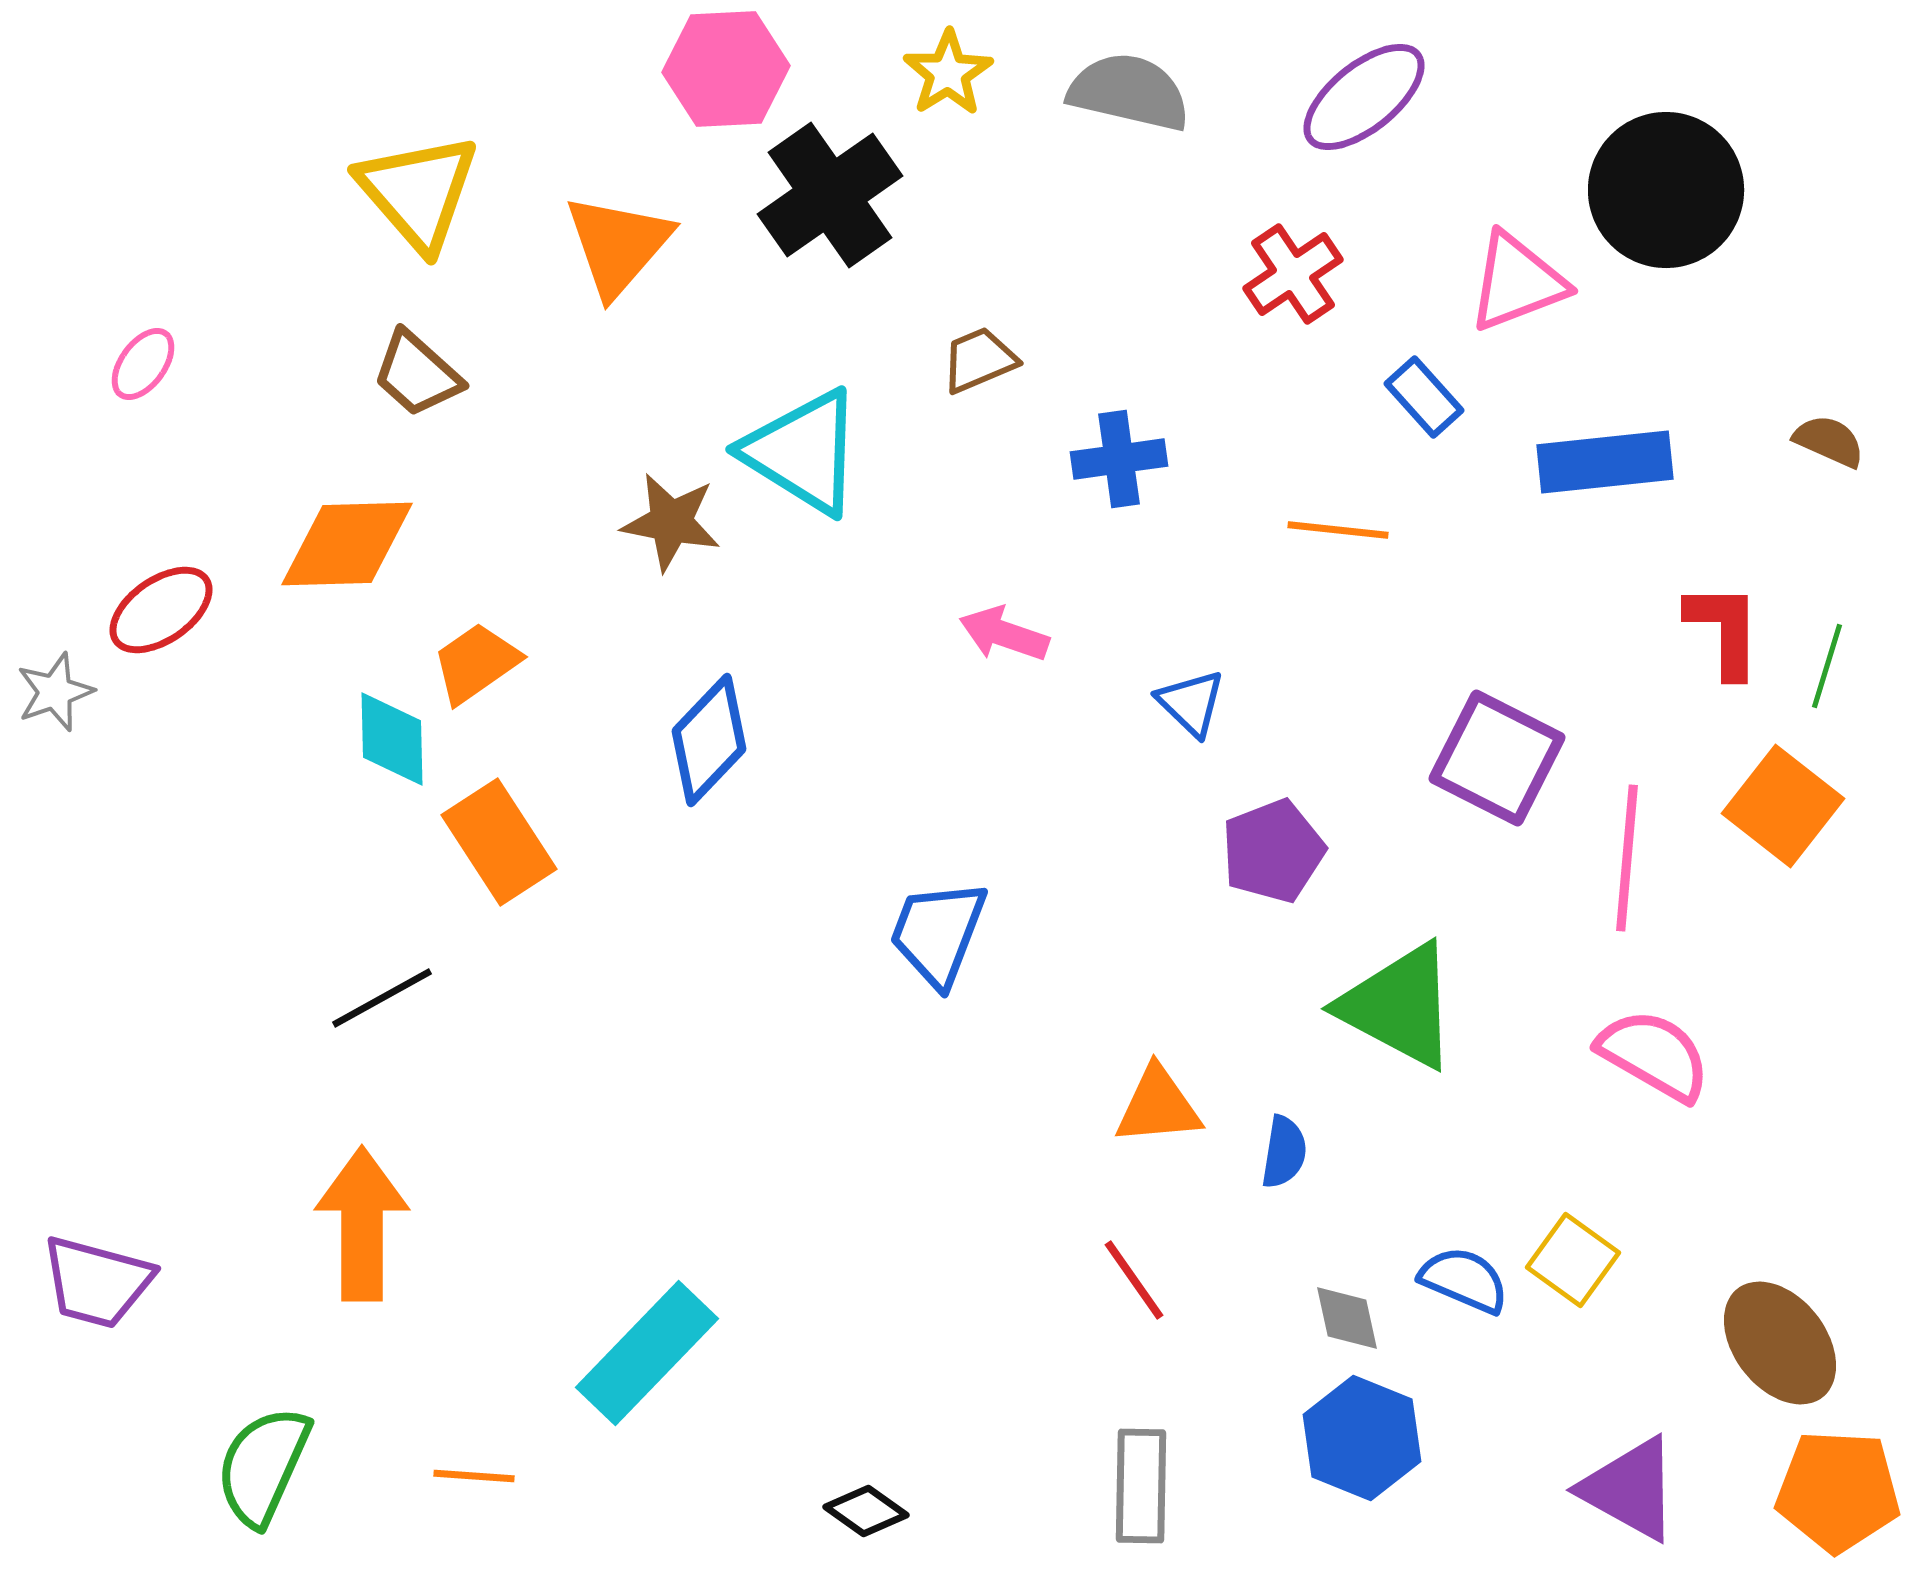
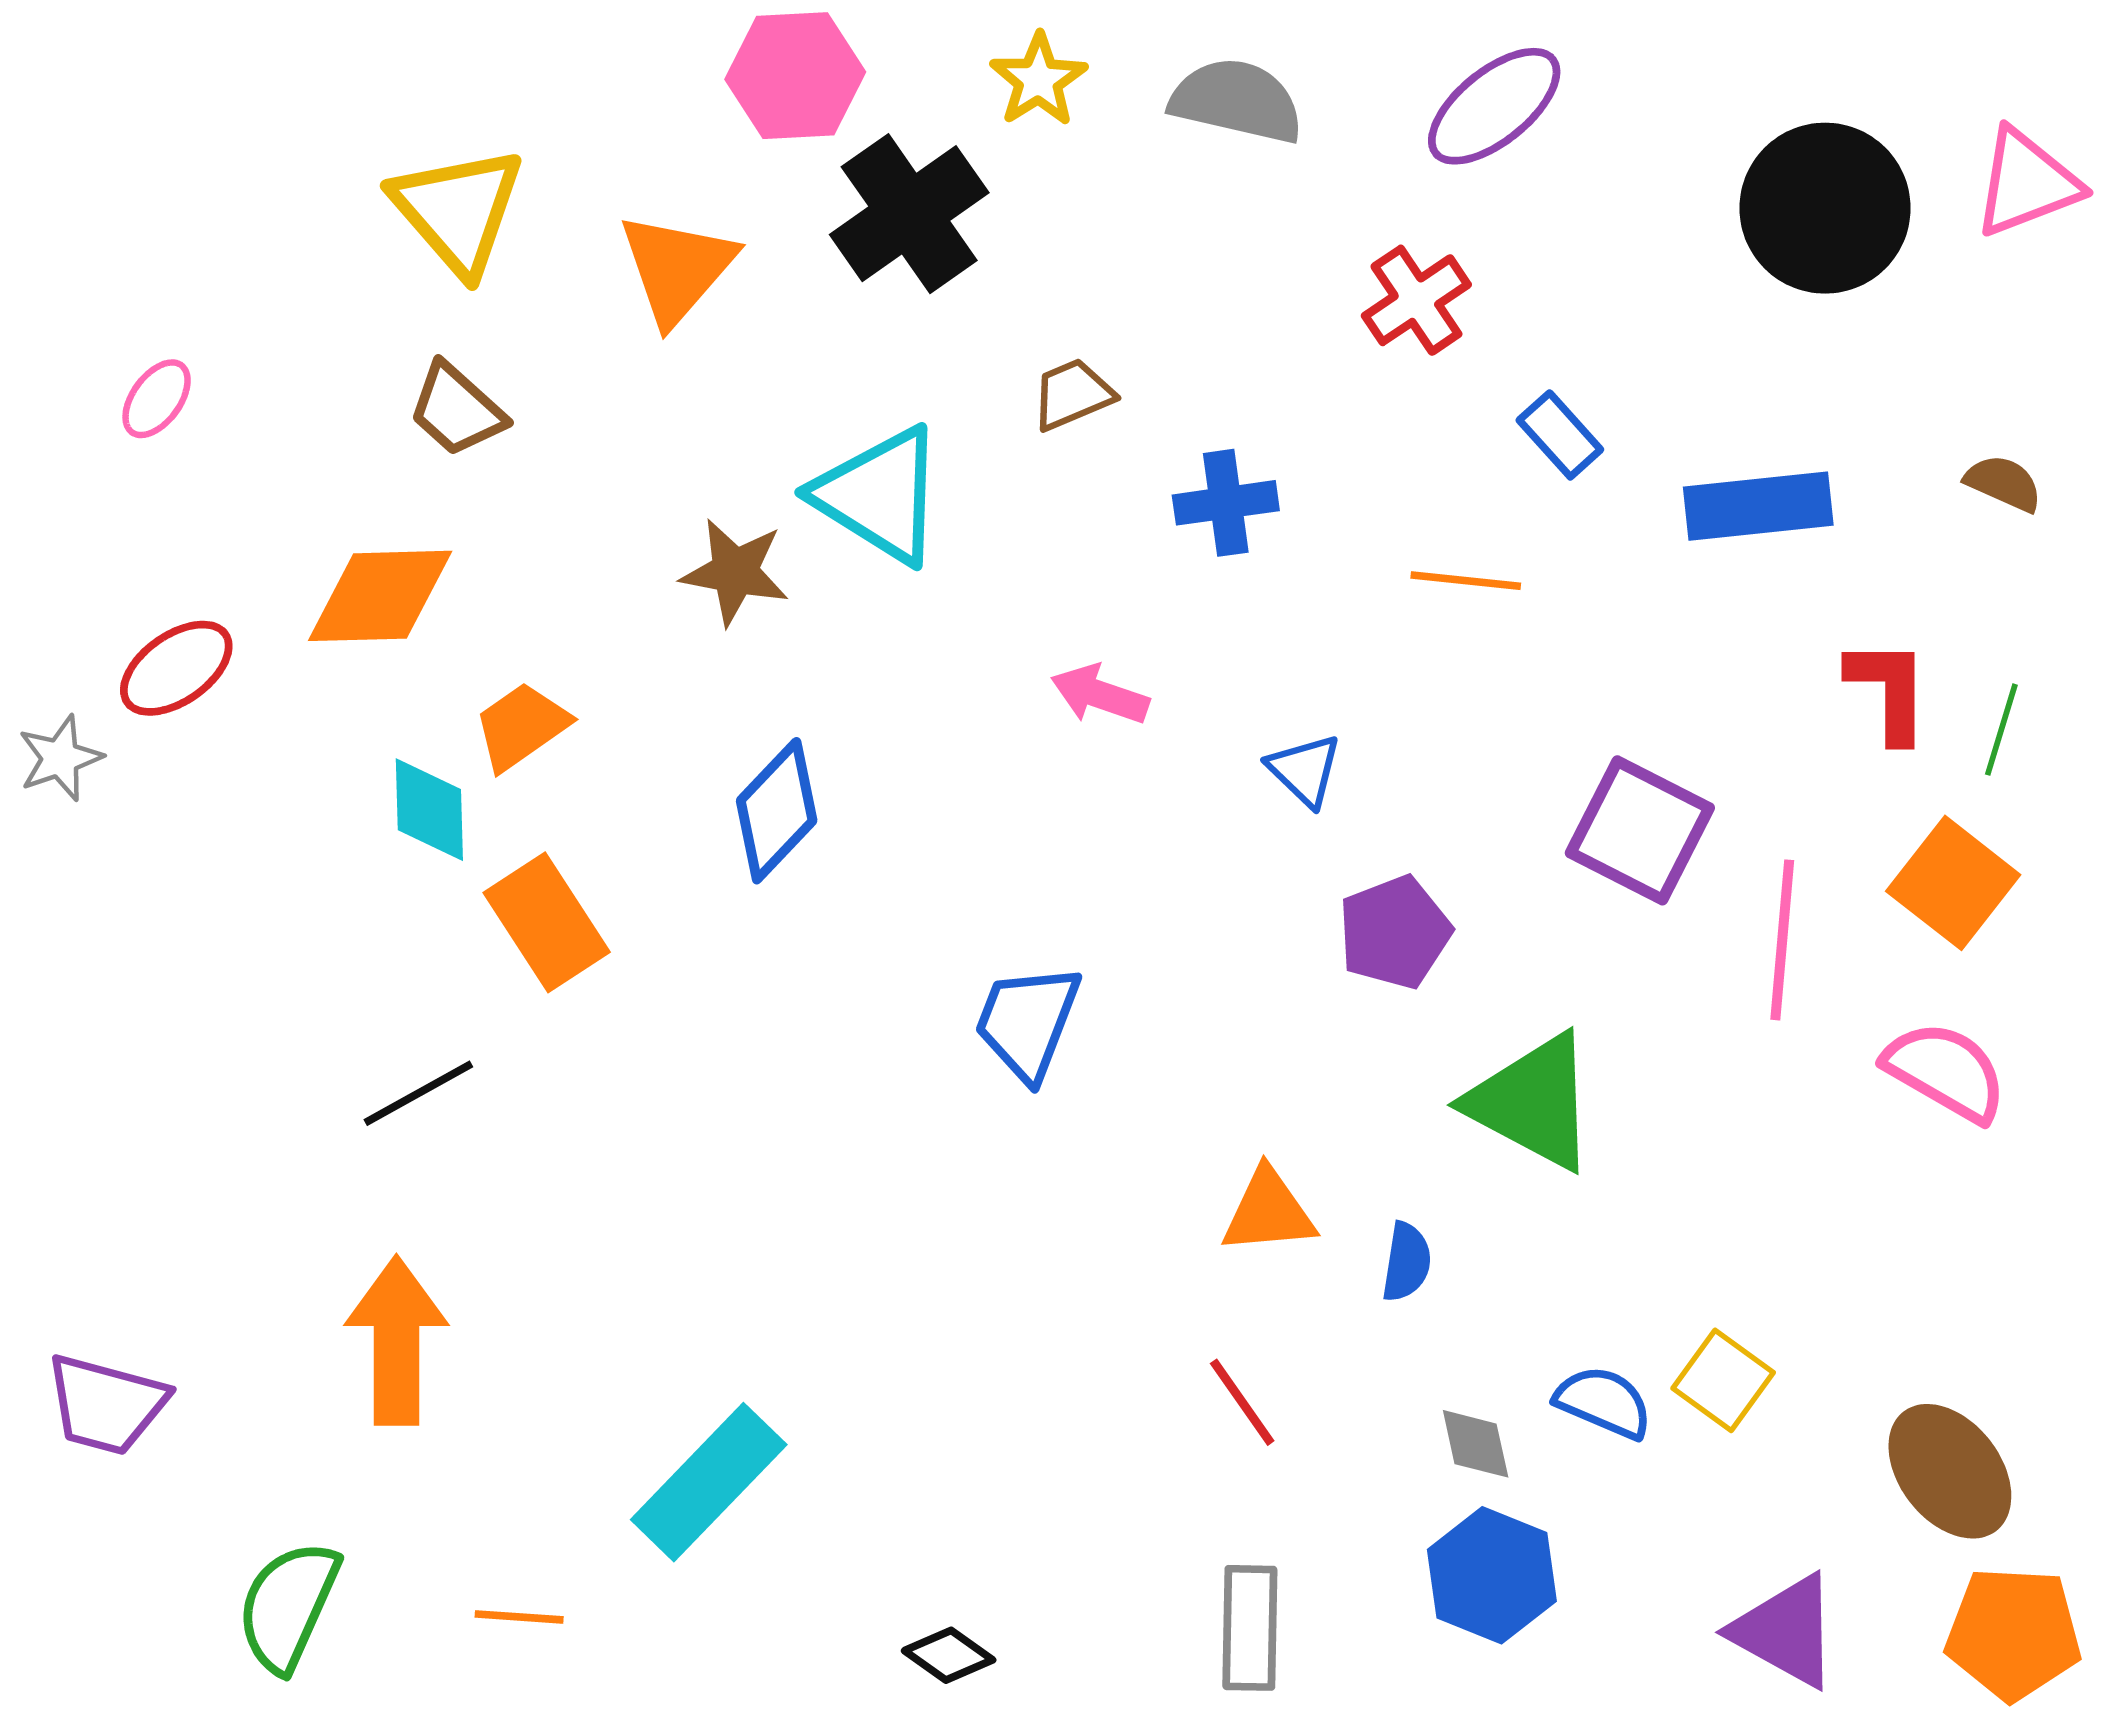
pink triangle: (1517, 282) -> (2027, 183), moved
pink semicircle: (1654, 1055) -> (1946, 1071), moved

